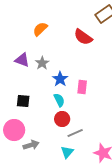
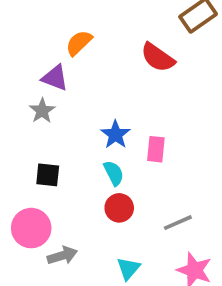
purple triangle: (22, 60) -> (55, 78), moved
gray star: (42, 63) -> (42, 111), moved
gray line: (75, 133) -> (178, 223), moved

